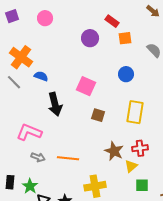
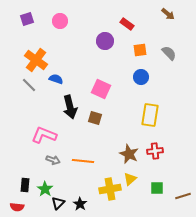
orange square: (125, 38) -> (140, 50), moved
brown square: (98, 115) -> (95, 118), moved
yellow triangle: (131, 166) -> (130, 179), moved

